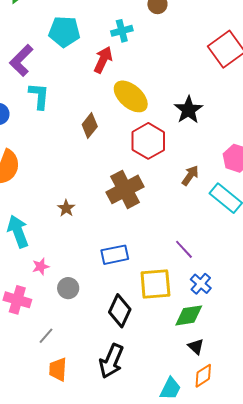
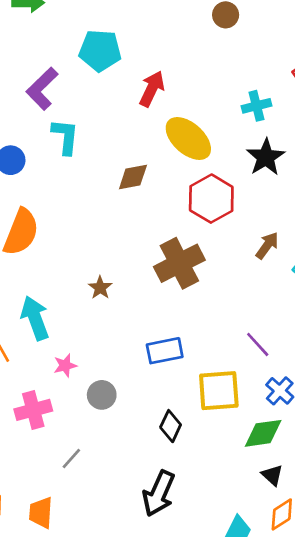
cyan cross: (122, 31) -> (256, 106), moved
brown diamond: (90, 126) -> (133, 177), turned 40
pink cross: (17, 300) -> (33, 410), turned -32
black diamond: (120, 311) -> (171, 426), size x0.7
orange trapezoid: (58, 369) -> (41, 513), moved

